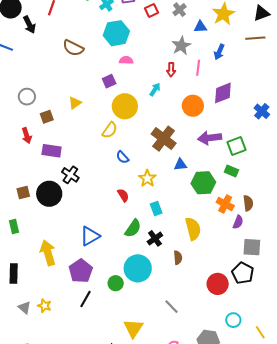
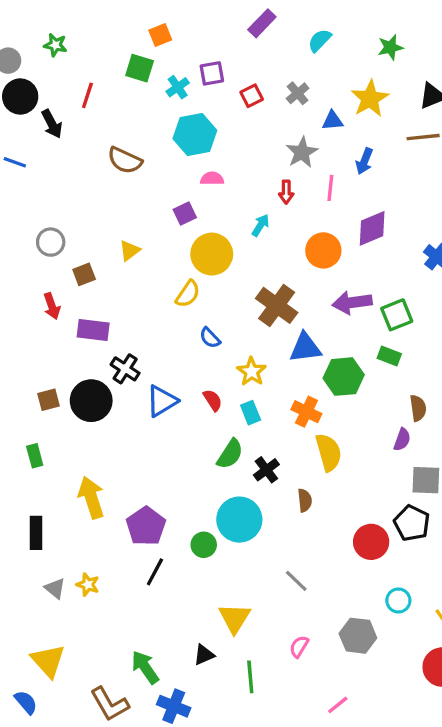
blue triangle: (180, 165) -> (305, 348), size x1.5
orange cross: (225, 204) -> (306, 412), moved
cyan rectangle: (156, 208) -> (251, 413), moved
blue triangle: (90, 236) -> (162, 401), moved

